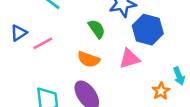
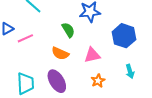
blue hexagon: (148, 30) -> (124, 36), moved
orange star: (161, 91) -> (98, 81), moved

